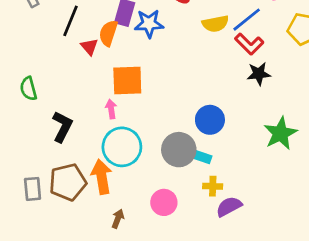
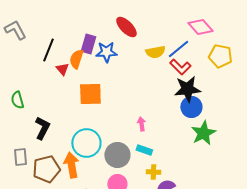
black star: (259, 74) -> (187, 89), size x1.5
pink arrow: (111, 109) -> (141, 124), moved
blue circle: (210, 120) -> (191, 107), moved
gray circle: (179, 150) -> (117, 155), moved
gray rectangle: (33, 189) -> (20, 157), moved

